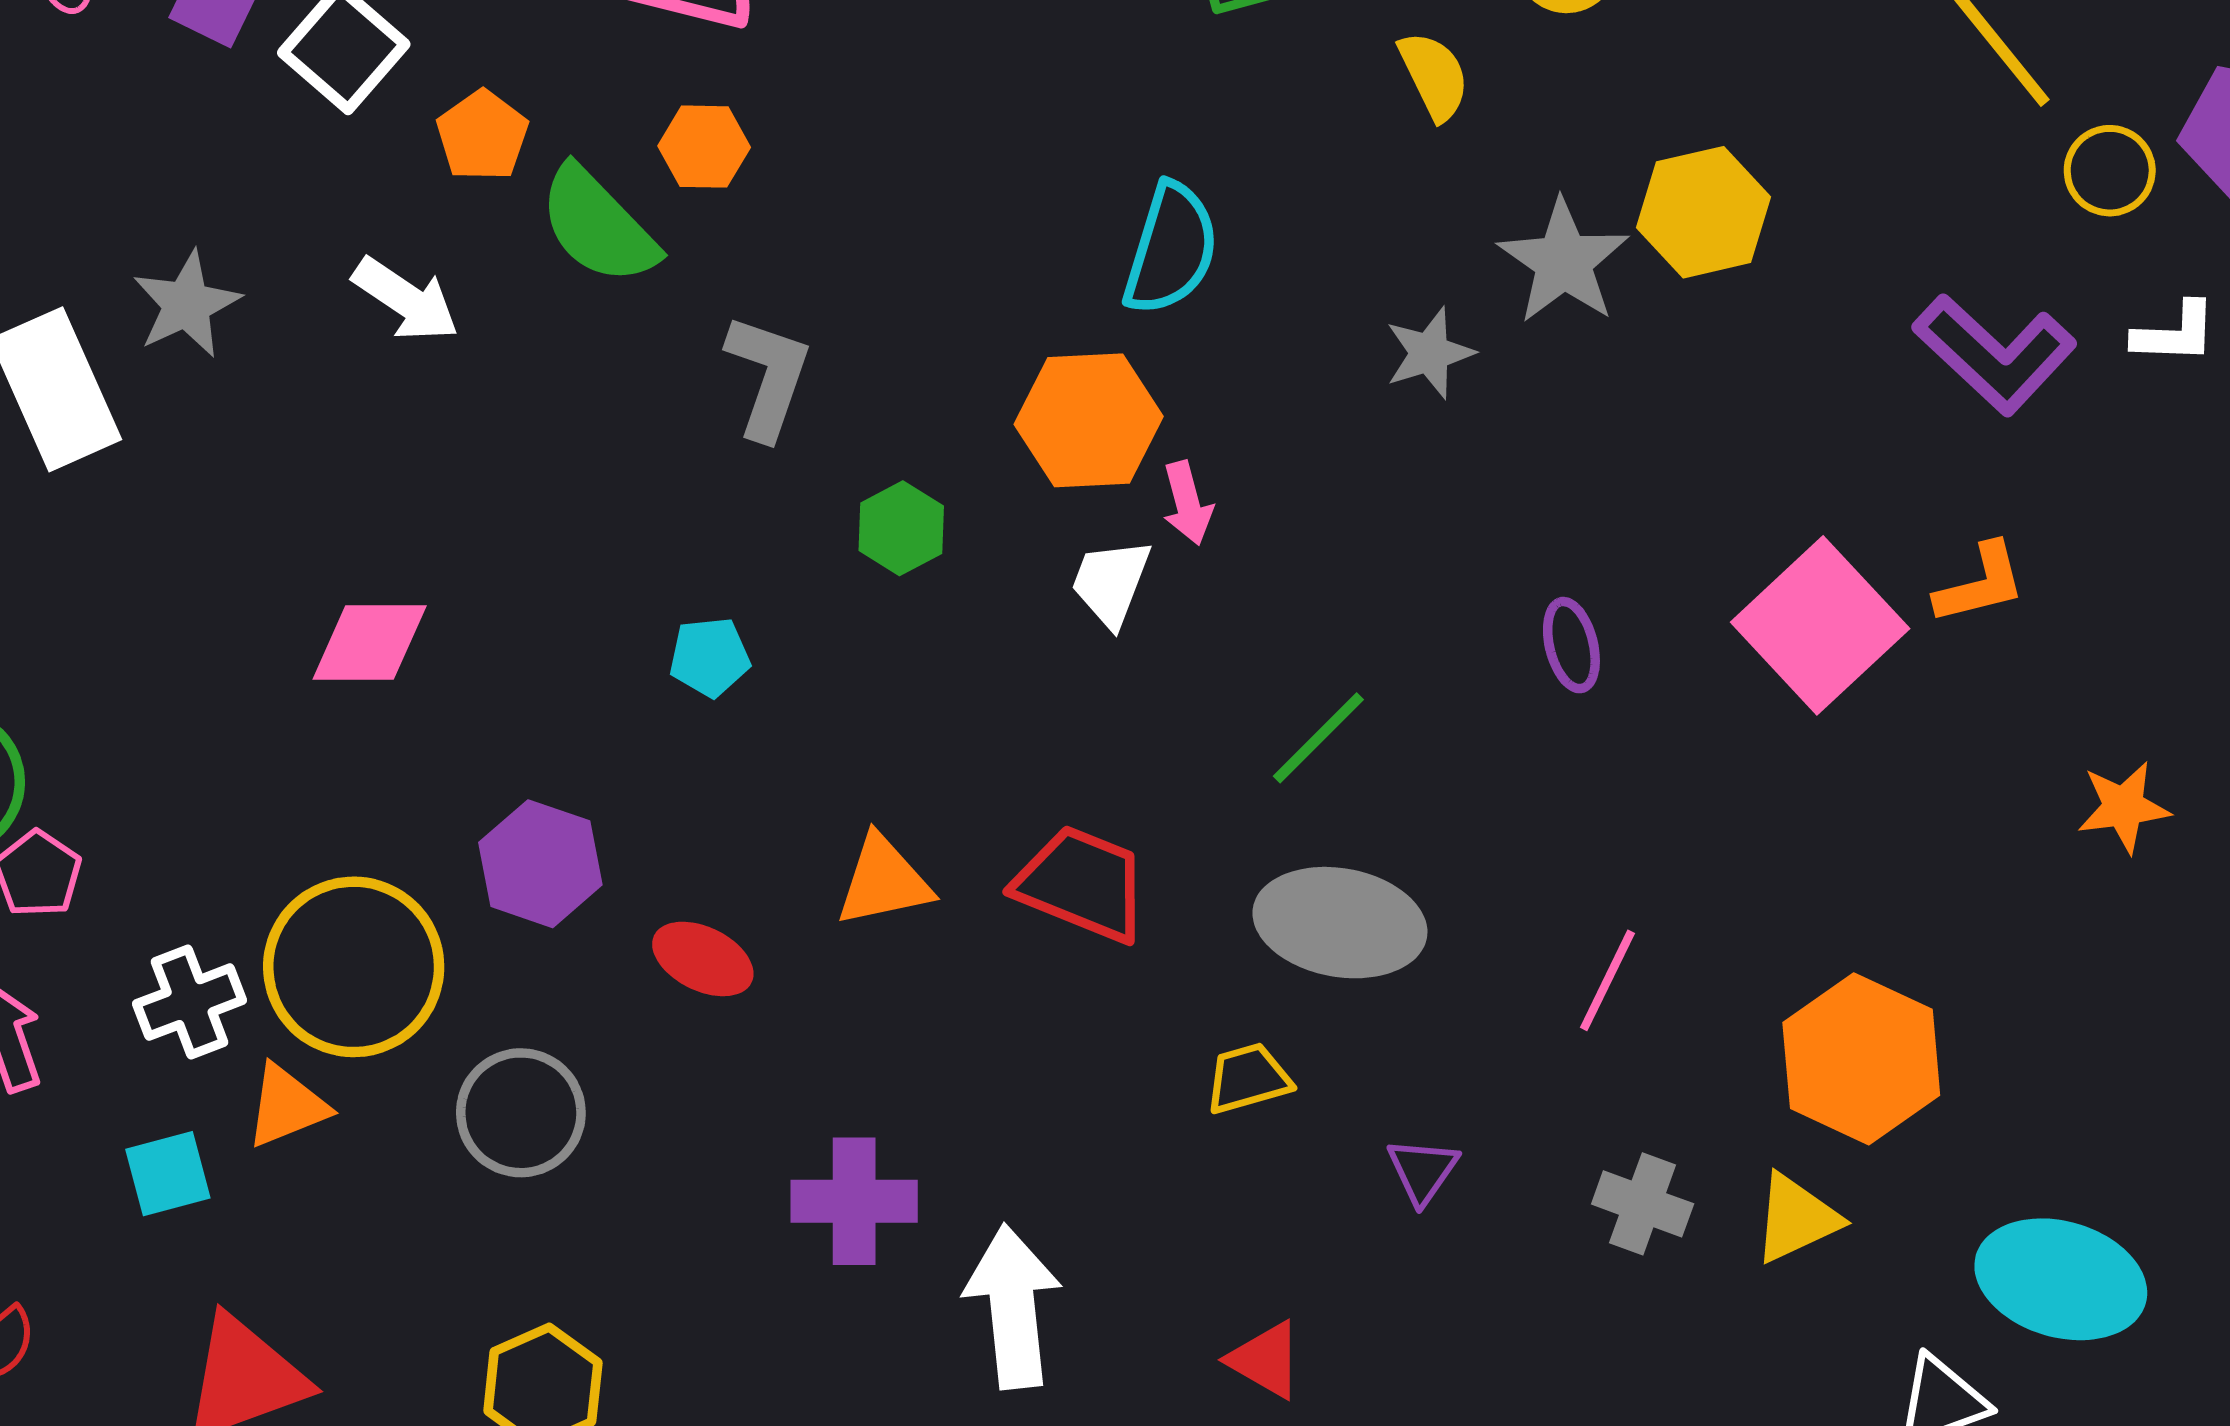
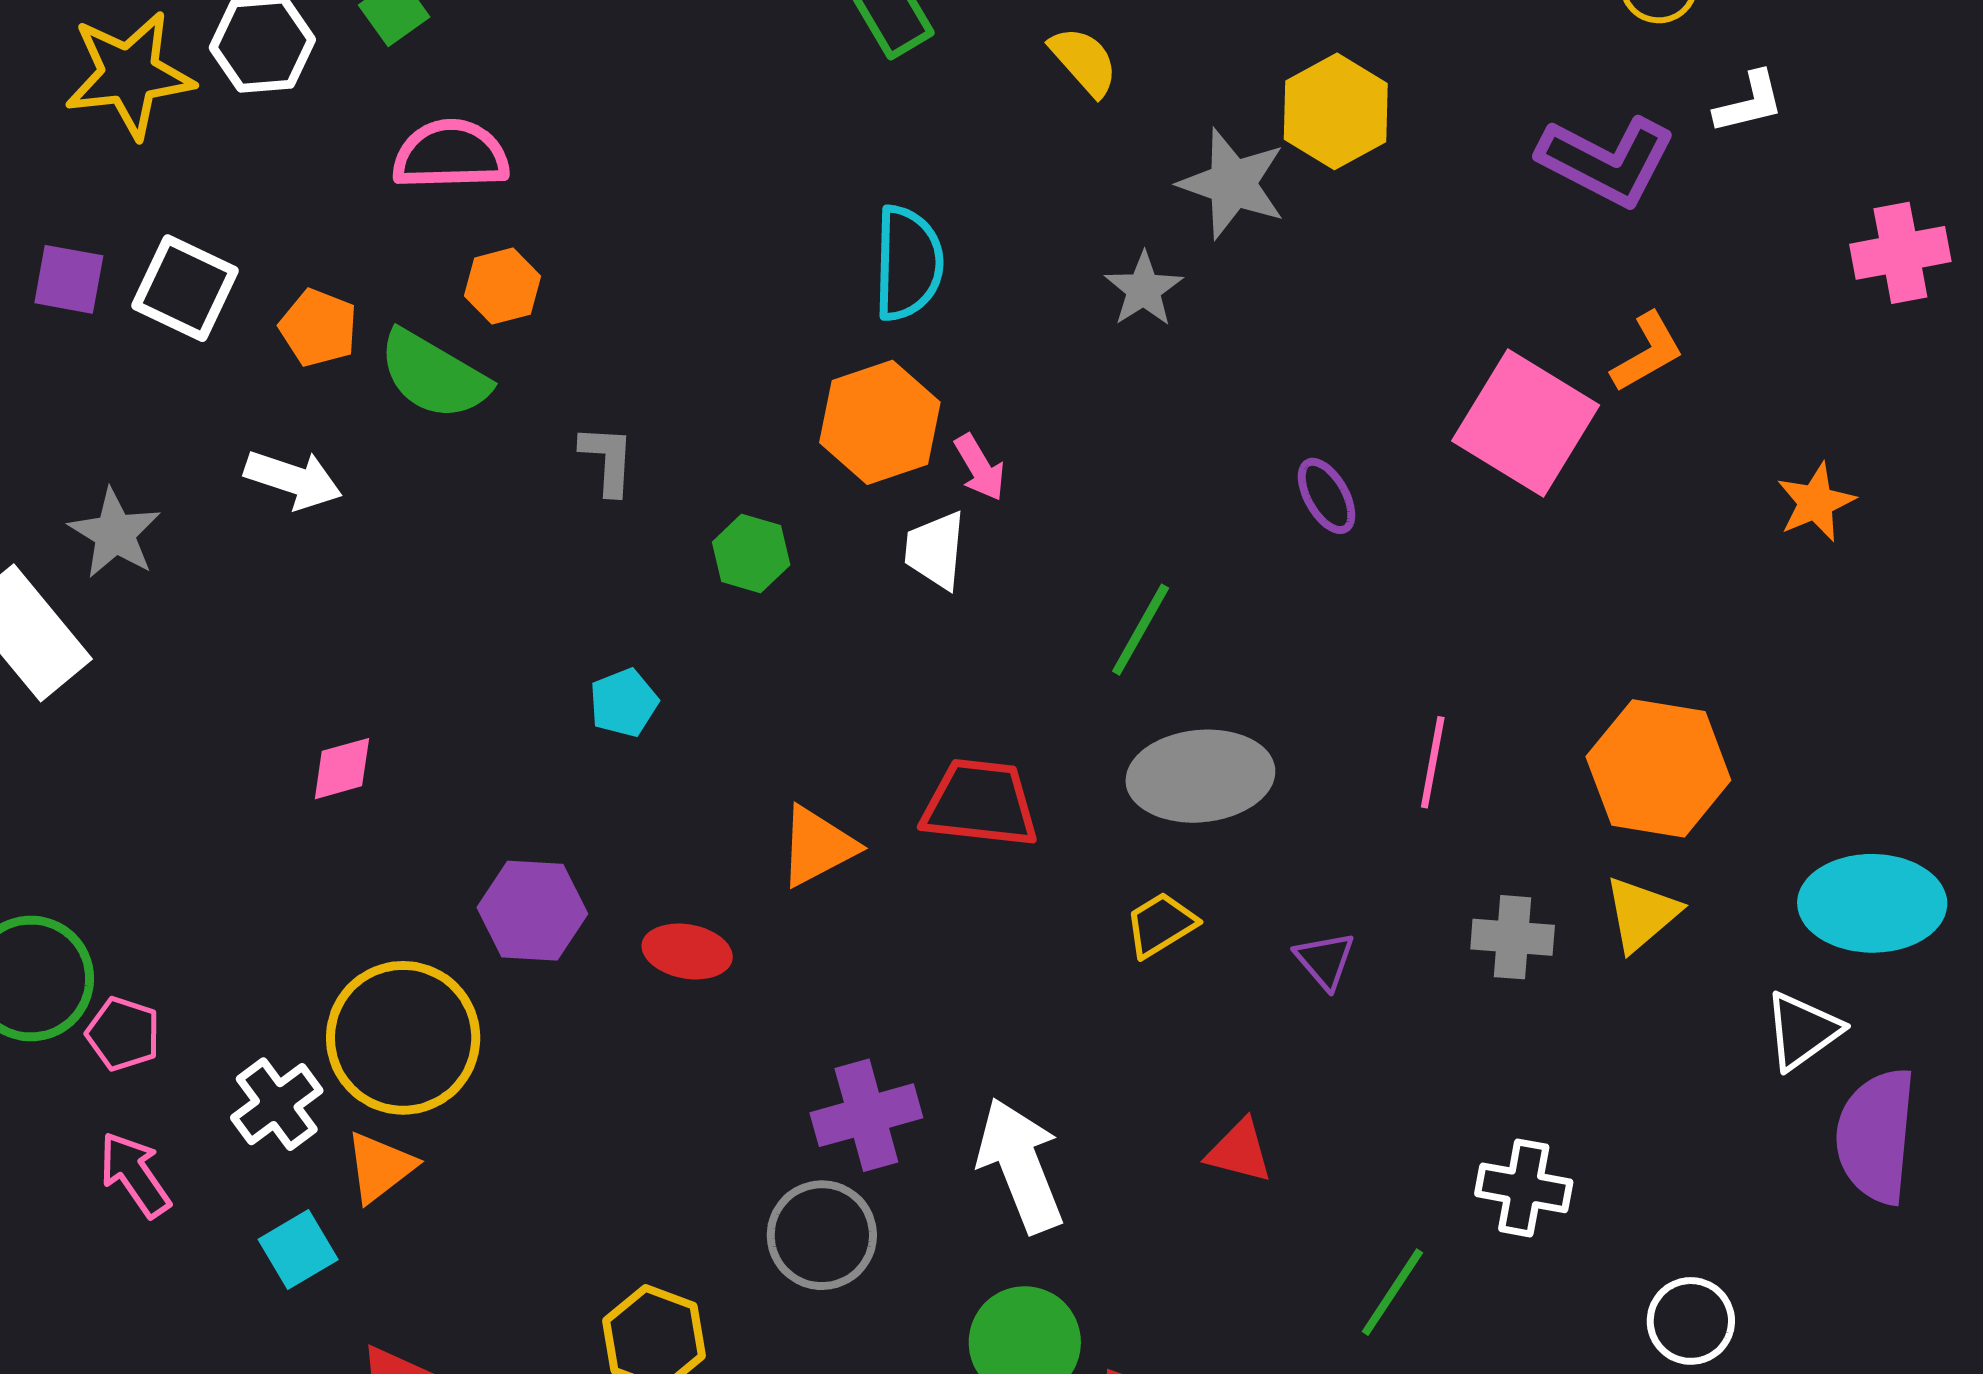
gray L-shape: (768, 377) -> (607, 460), size x0.7
pink diamond: (370, 642) -> (342, 769), size x0.7
gray circle: (521, 1113) -> (822, 1235), moved

